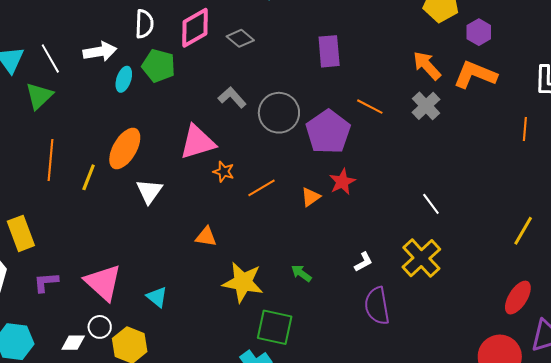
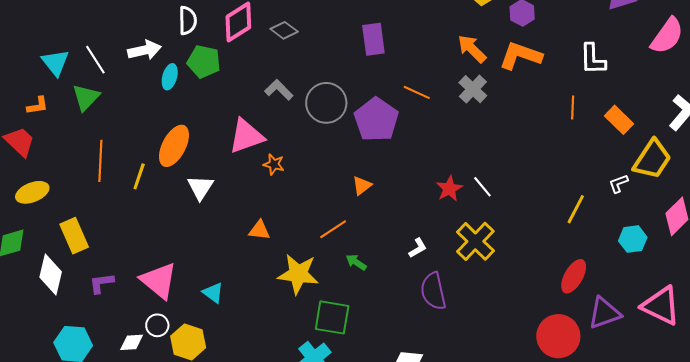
red star: (342, 182) -> (449, 189), moved
orange line: (261, 188) -> (333, 229), moved

